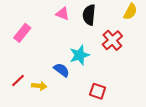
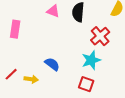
pink rectangle: (22, 33) -> (15, 29), turned -30
cyan star: (80, 55) -> (91, 60), moved

